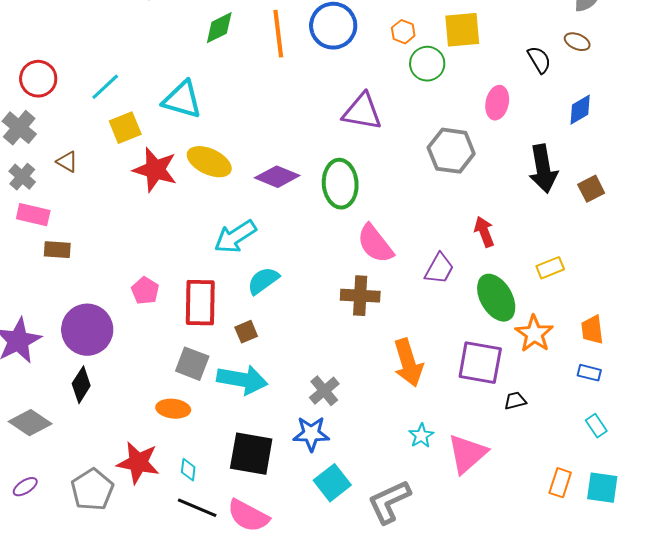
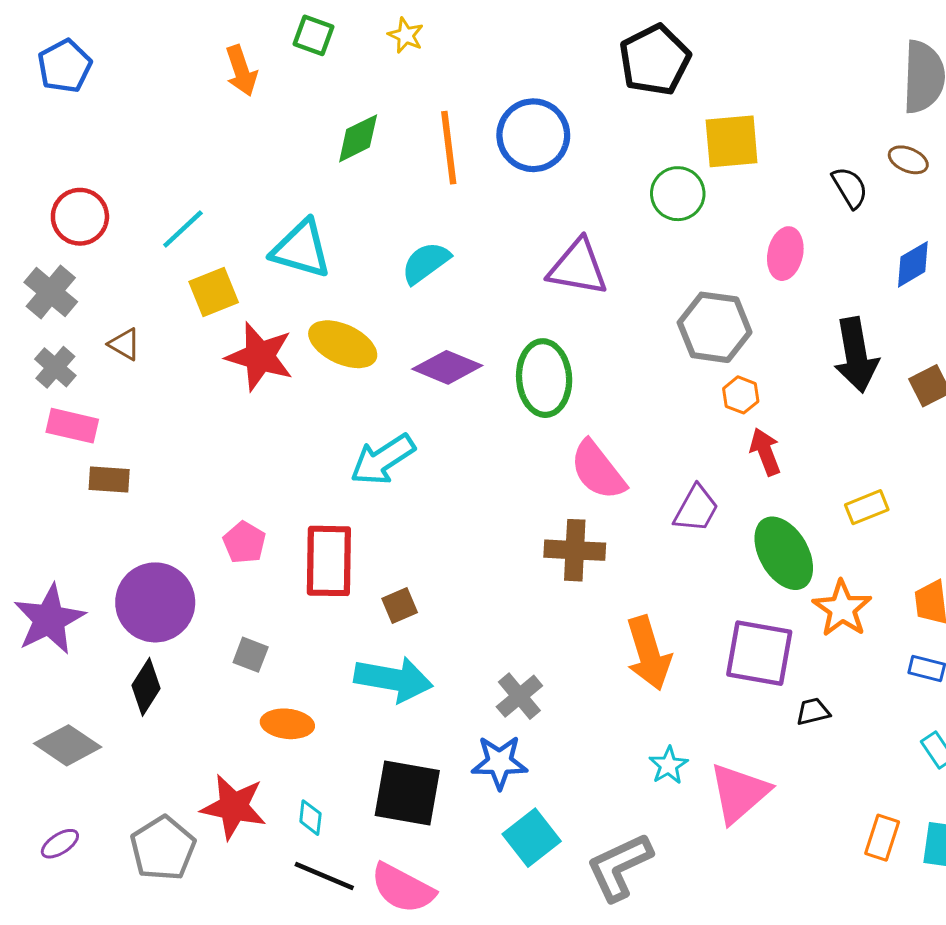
orange hexagon: (403, 32) -> (741, 395), moved
cyan semicircle: (263, 281) -> (426, 263), moved
gray square: (192, 364) -> (251, 655), moved, size x0.7

